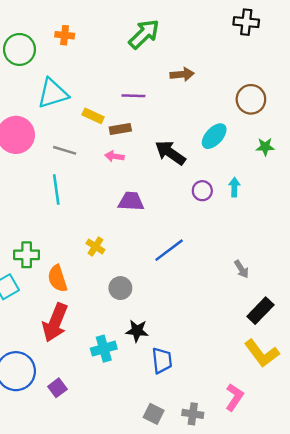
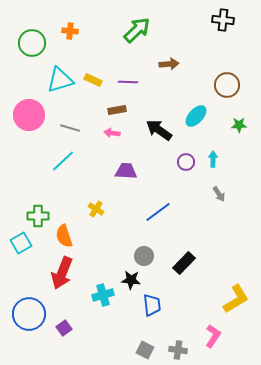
yellow rectangle: (93, 116) -> (93, 80), moved
cyan line: (56, 190) -> (63, 161), turned 55
gray arrow: (241, 269) -> (219, 194), moved
gray circle: (120, 288) -> (144, 256), moved
black rectangle: (260, 311) -> (184, 263), moved
yellow L-shape: (262, 353) -> (236, 299), turned -84

